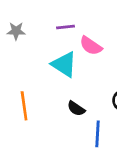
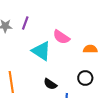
purple line: (65, 27) -> (25, 23), moved, turned -64

